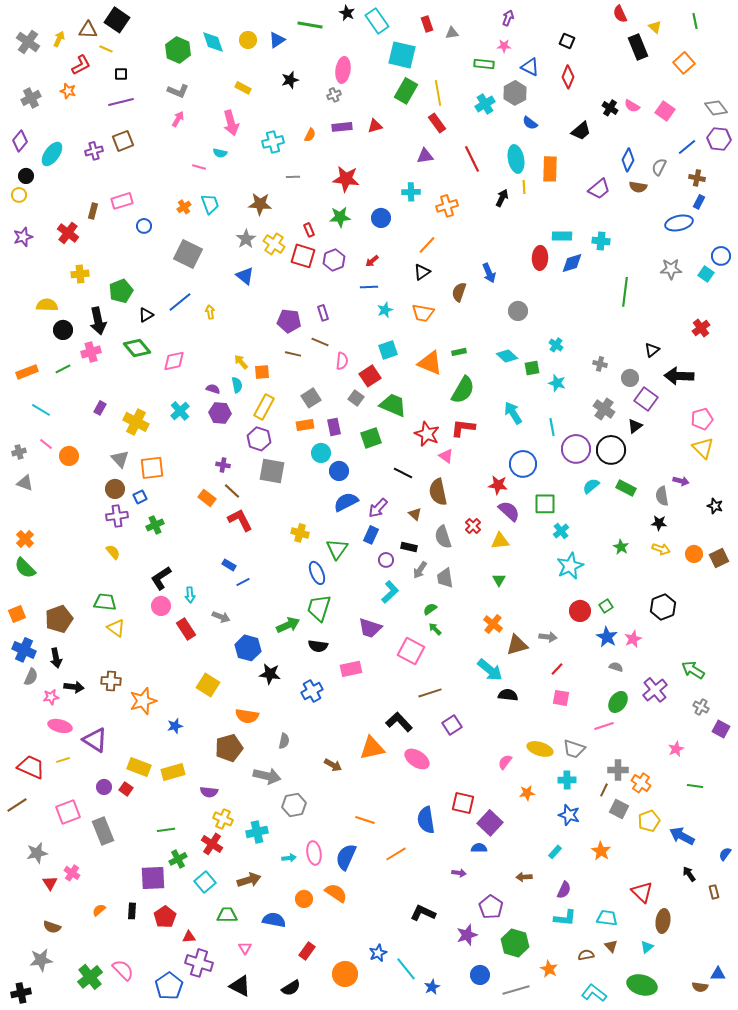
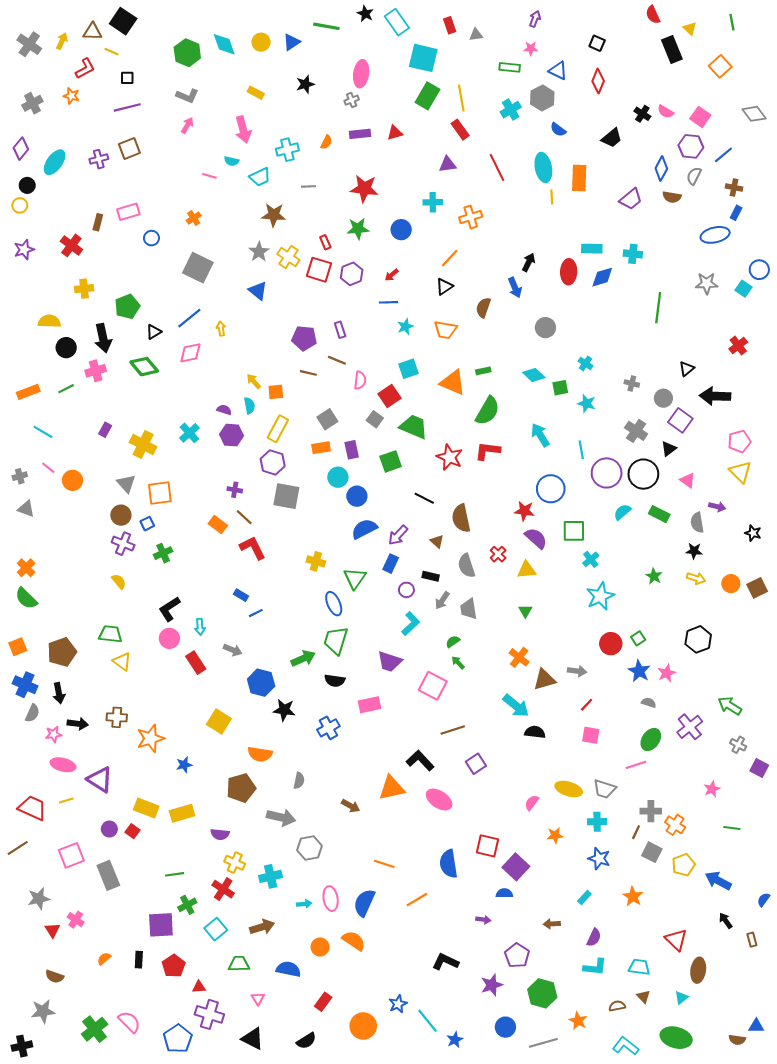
purple hexagon: (719, 139) -> (691, 146), moved
black arrow: (502, 198) -> (529, 262), moved
cyan trapezoid: (210, 204) -> (260, 177), moved, turned 85
pink diamond: (174, 361) -> (190, 353), moved
pink triangle: (446, 456) -> (688, 480), moved
purple cross: (117, 516) -> (123, 544), turned 30

